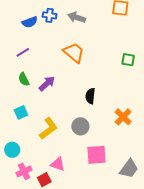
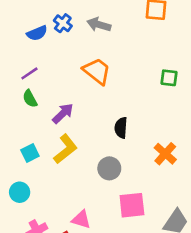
blue cross: (50, 15) -> (63, 23), turned 32
green semicircle: (24, 79) -> (30, 99), moved
yellow L-shape: (48, 128) -> (65, 149), moved
cyan circle: (12, 150) -> (20, 192), moved

